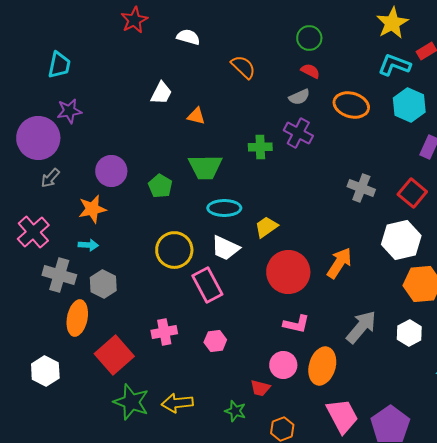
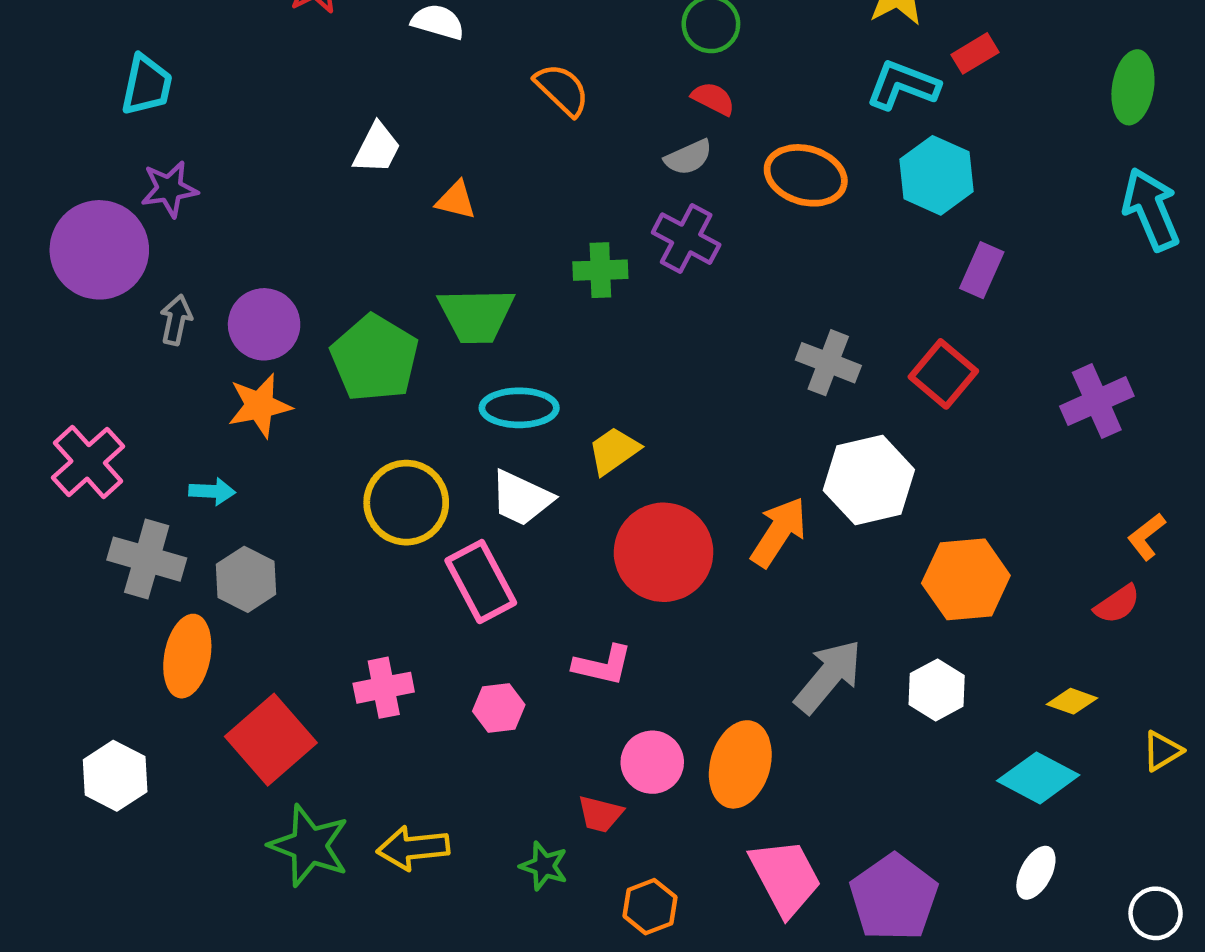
gray arrow: (50, 178) -> (176, 320), moved, turned 150
green pentagon: (160, 186) -> (375, 358), size x1.6
orange star: (92, 209) -> (260, 406), moved
white hexagon: (401, 240) -> (869, 480), moved
pink L-shape: (296, 324) -> (603, 665), moved

